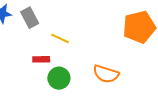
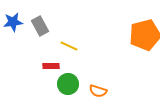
orange semicircle: (106, 74) -> (98, 91), moved, size x0.7

